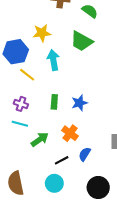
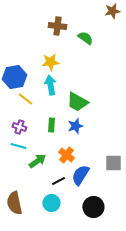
yellow star: (42, 33) -> (50, 62), moved
green trapezoid: (81, 41) -> (77, 102), moved
blue semicircle: (85, 154) -> (80, 175), size x1.5

